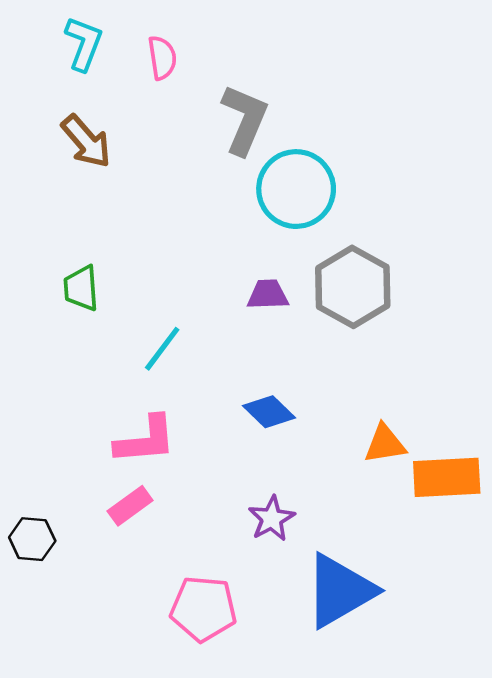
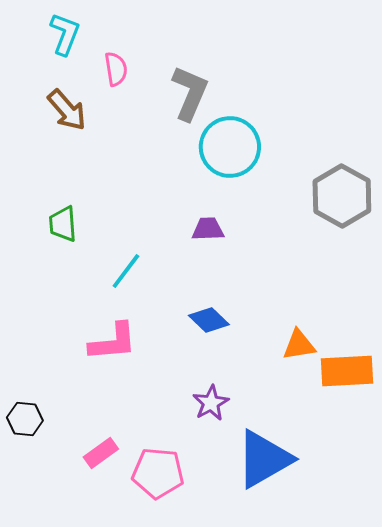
pink semicircle: (162, 58) -> (116, 69), moved
gray hexagon: (353, 287) -> (342, 196), moved
pink rectangle: (130, 506) -> (101, 453), moved

